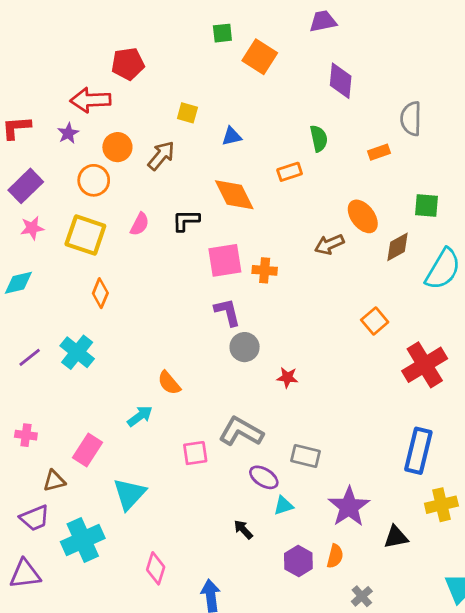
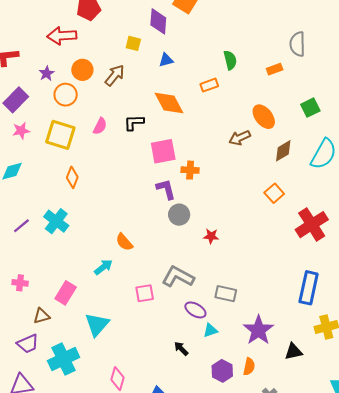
purple diamond: (341, 81) -> (158, 21), moved
purple star: (68, 133) -> (47, 73), moved
green square: (426, 205) -> (310, 108), turned -30
brown diamond: (397, 247) -> (283, 151), moved
orange cross: (265, 270) -> (190, 170), moved

